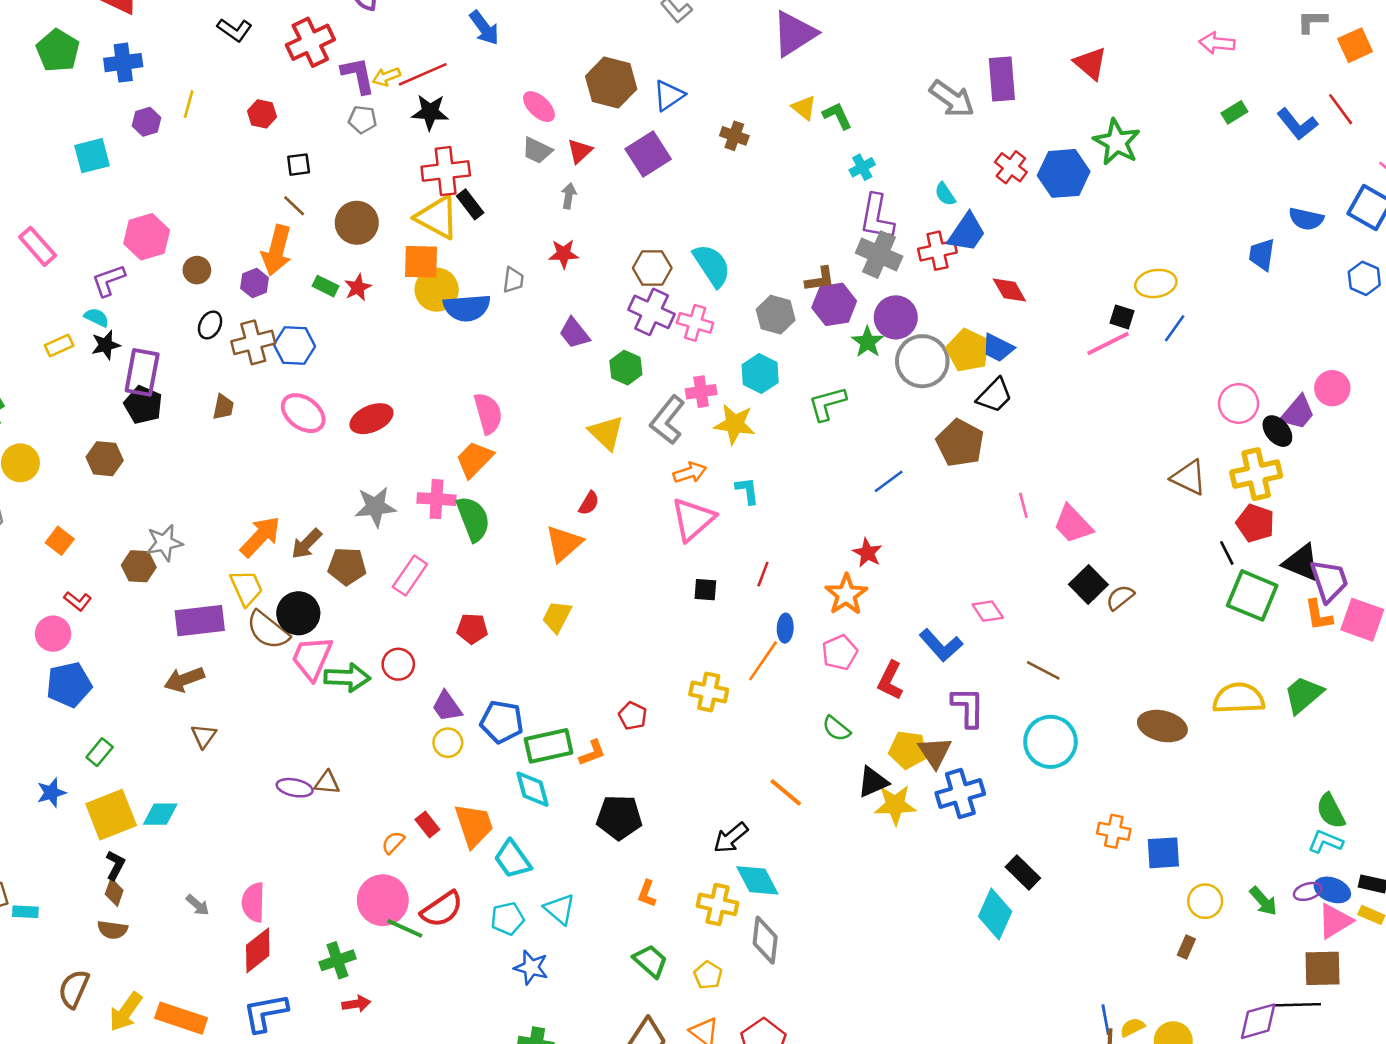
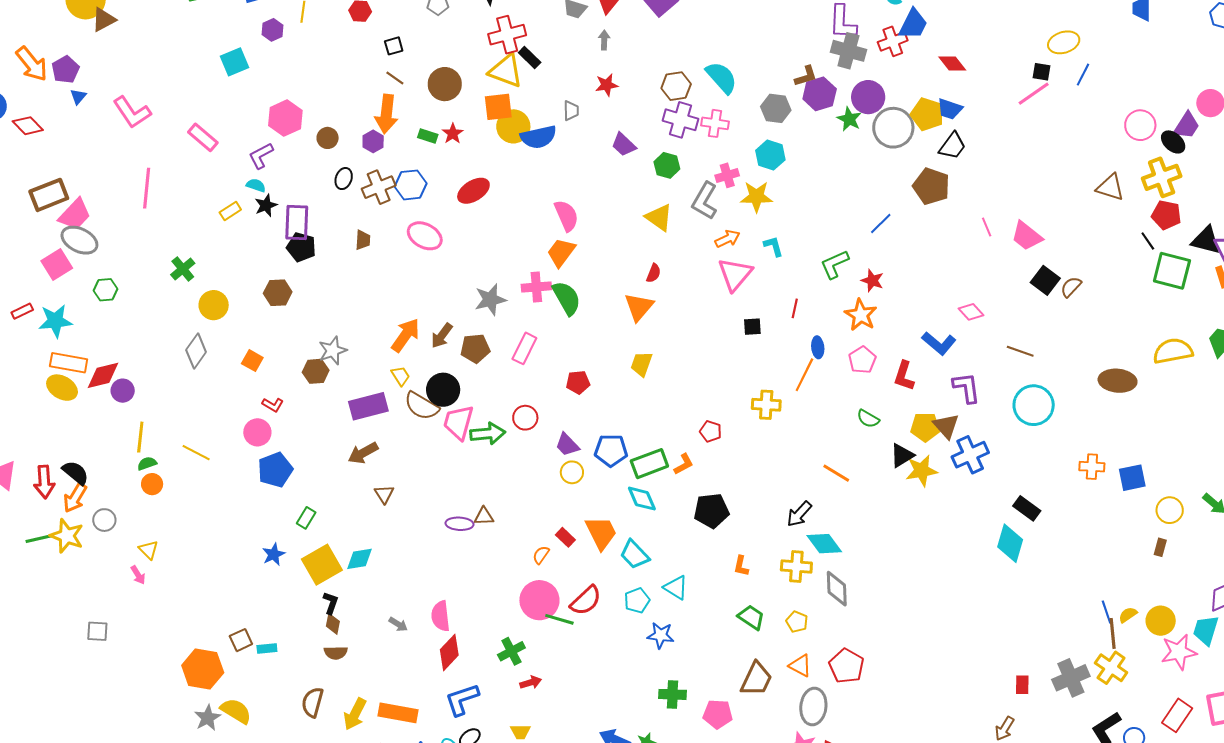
green L-shape: (827, 404) -> (835, 264), moved
red ellipse: (371, 419) -> (473, 191), moved
yellow trapezoid: (246, 588) -> (401, 376), size x0.7

